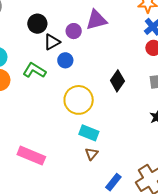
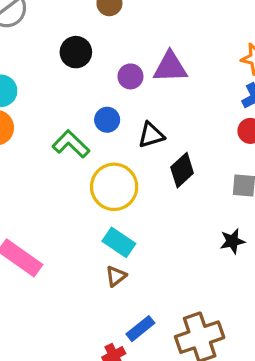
black triangle: (52, 42) -> (151, 135), moved
green L-shape: (34, 70) -> (71, 144), moved

